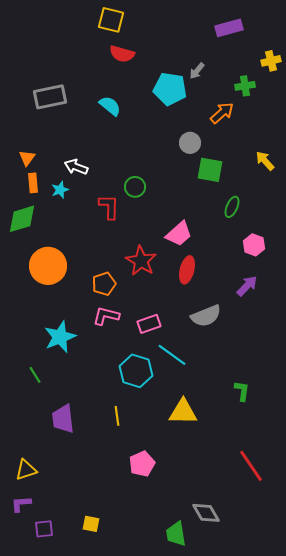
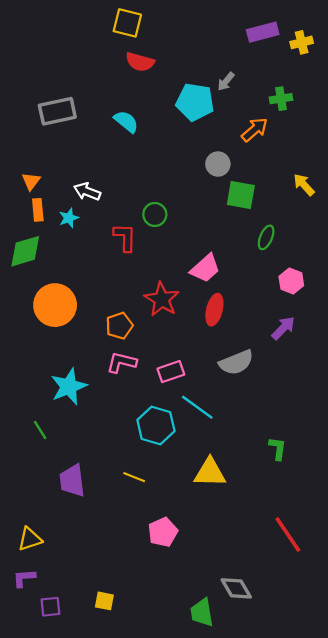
yellow cross: (271, 61) -> (302, 42), moved
yellow line: (117, 416) -> (134, 477), turned -60

